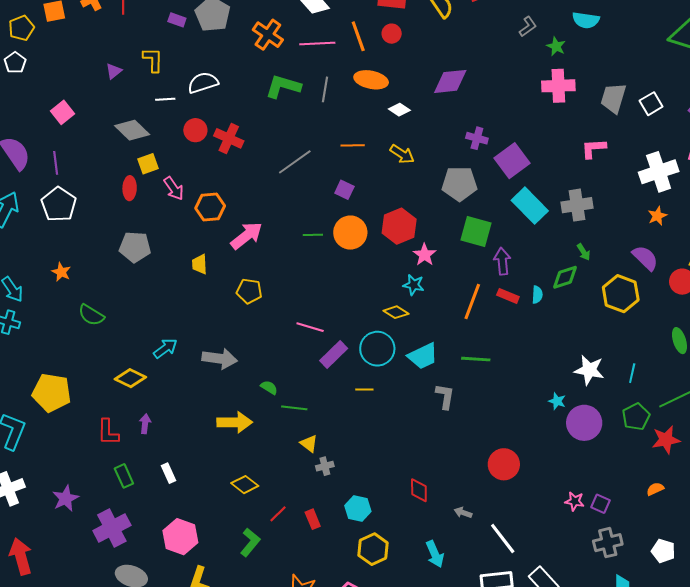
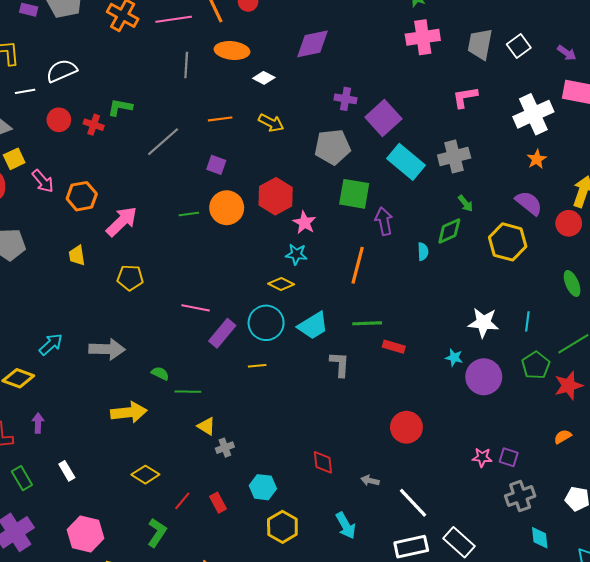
green L-shape: (283, 86) -> (120, 107), moved, size x0.7
red cross: (229, 138) -> (94, 125), size x0.7
red rectangle: (508, 296) -> (394, 347), moved

